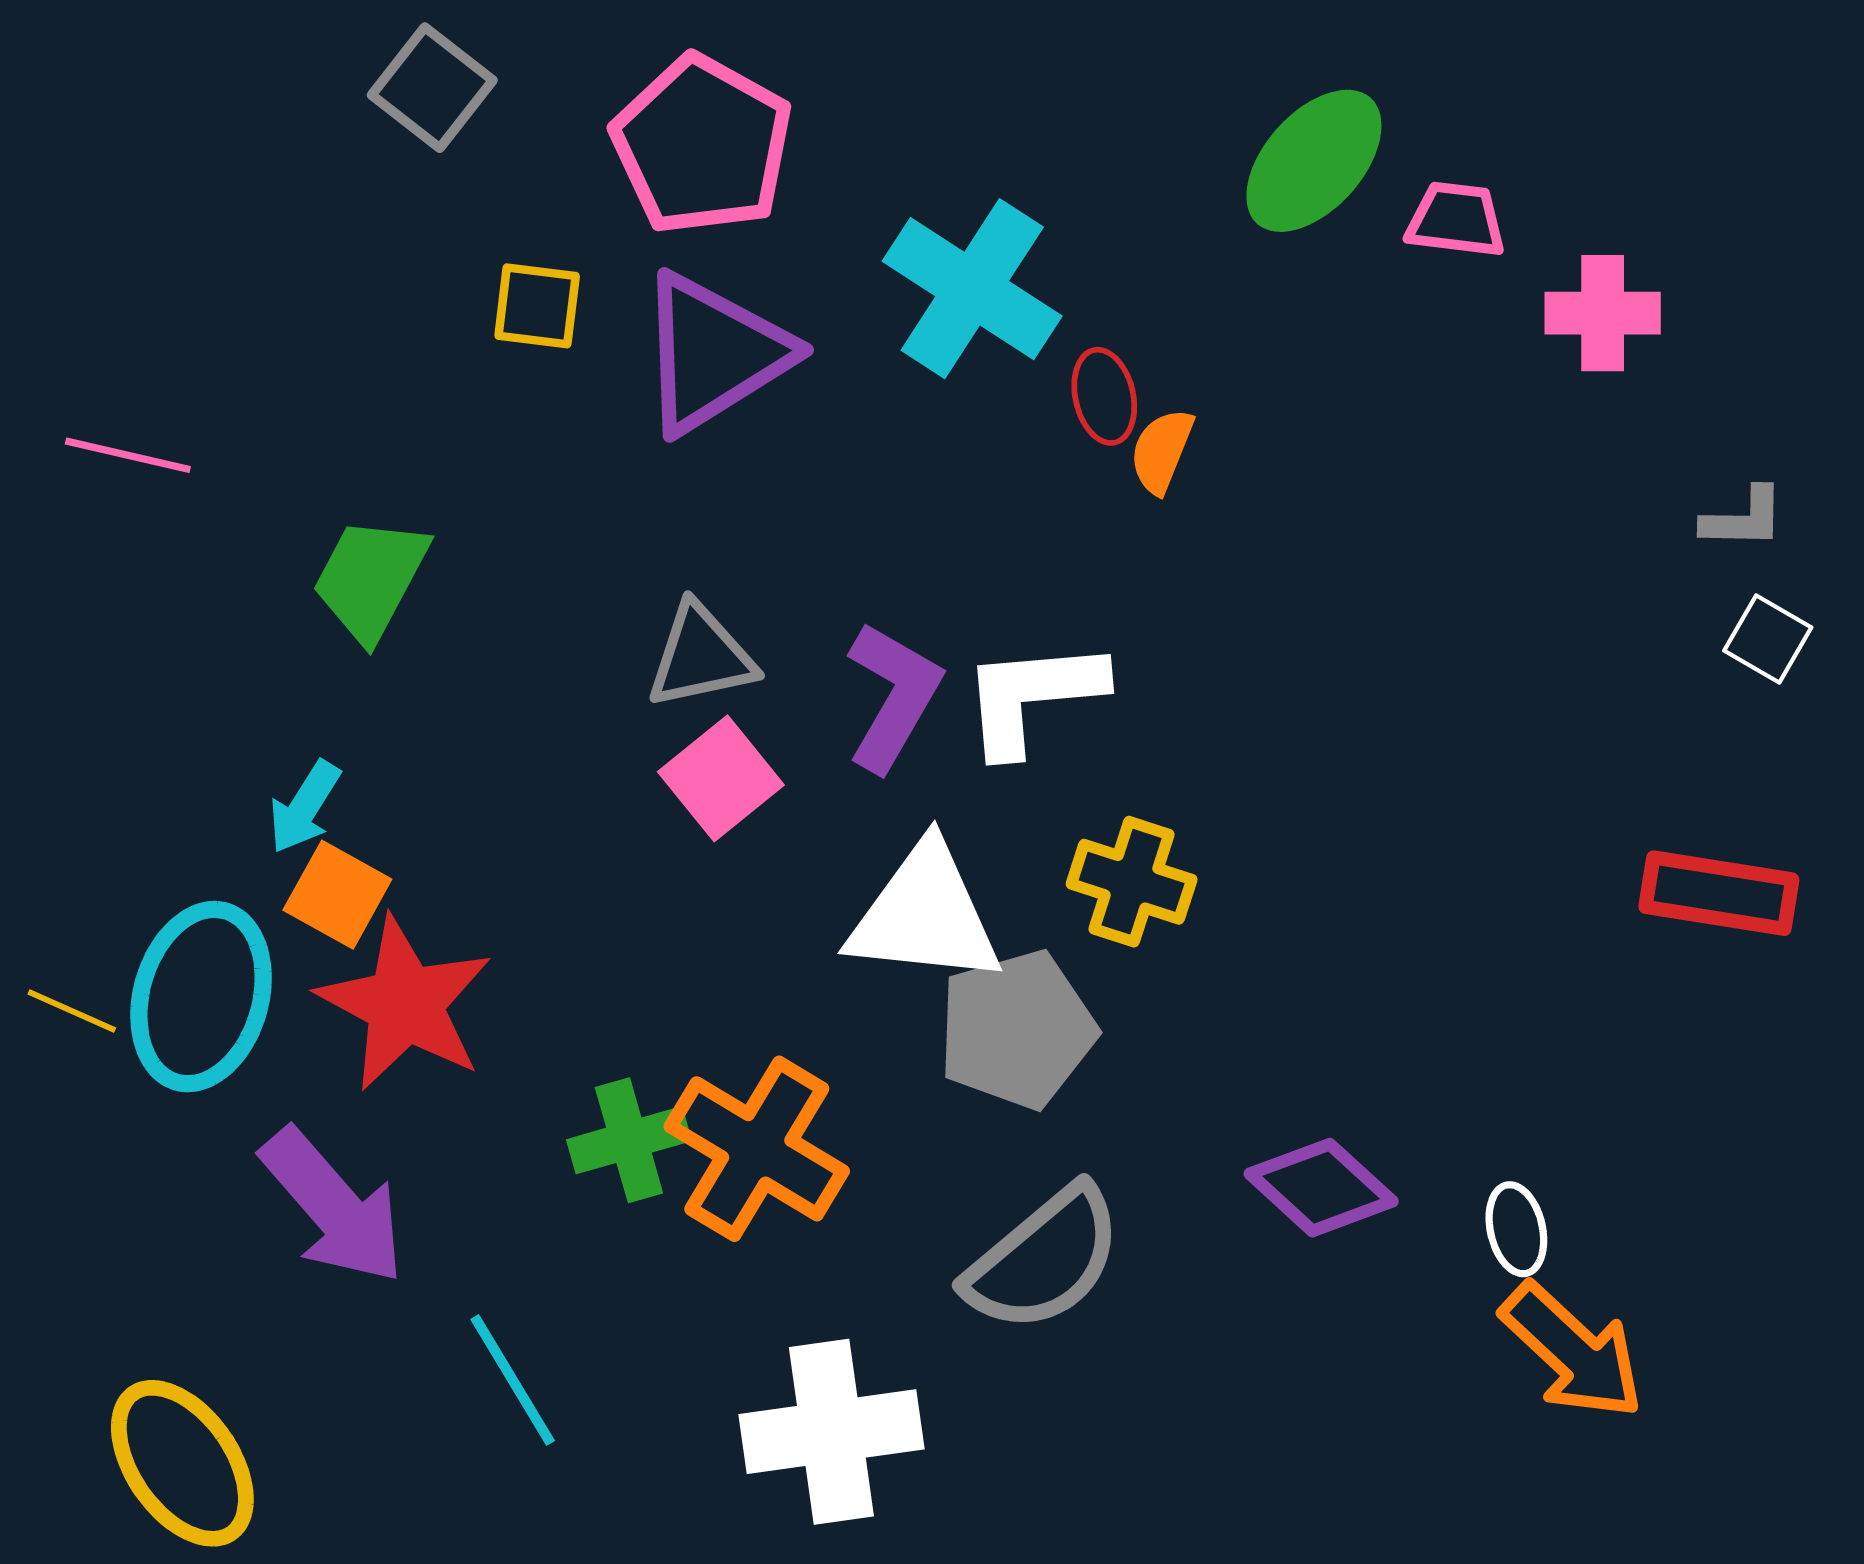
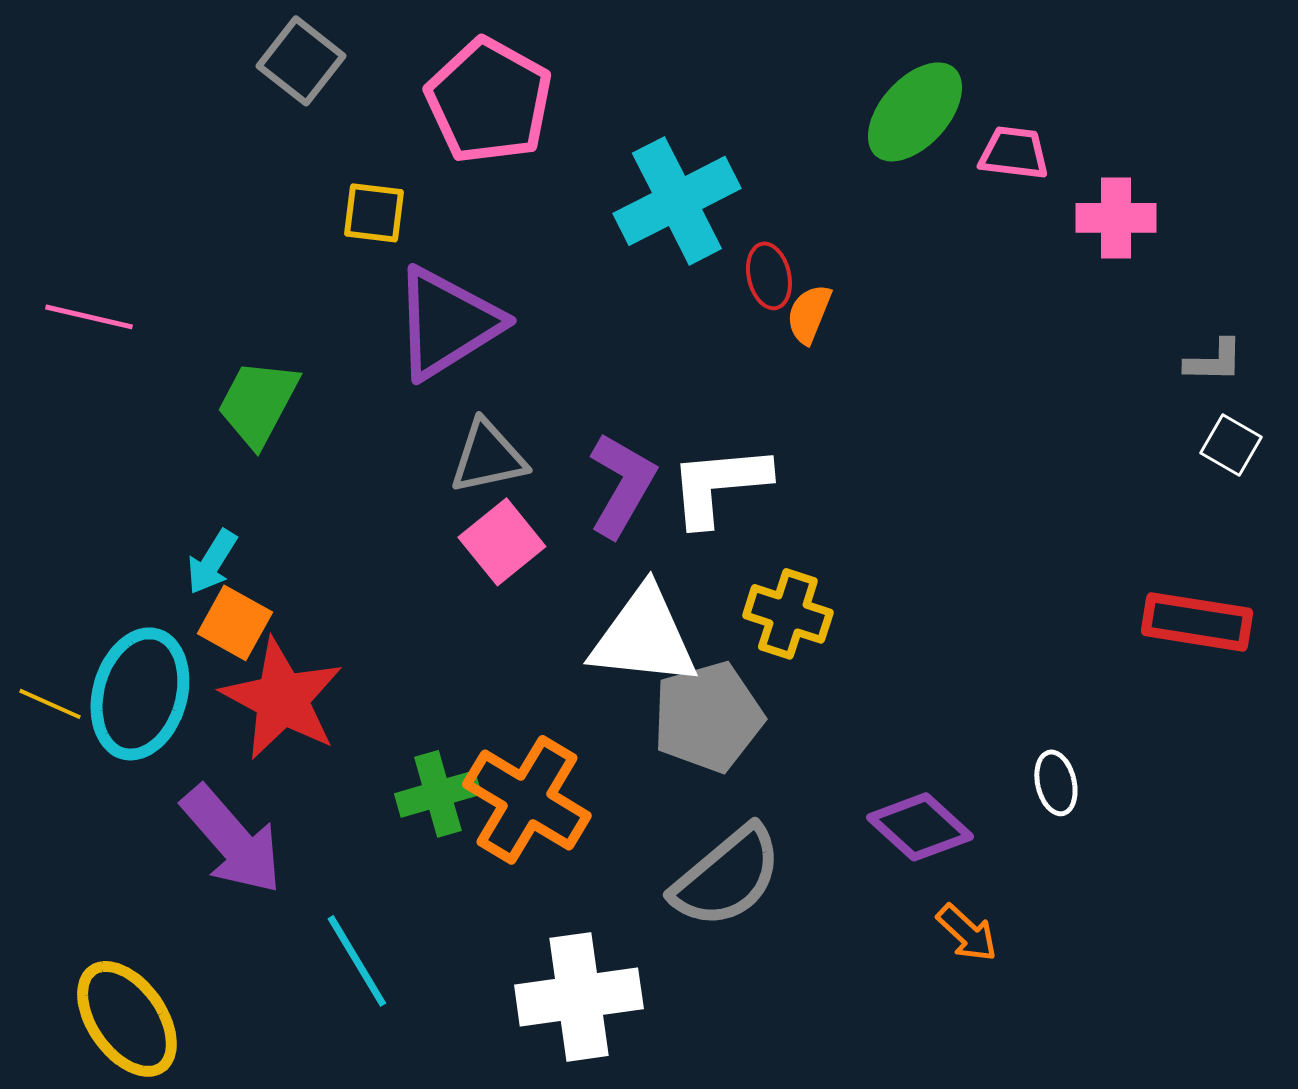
cyan cross: (972, 289) -> (677, 201), turned 30
purple triangle: (714, 353) -> (447, 323), moved
white ellipse: (1516, 1229) -> (1056, 783), moved
orange arrow: (1572, 1351) -> (967, 933), moved, size x0.6

